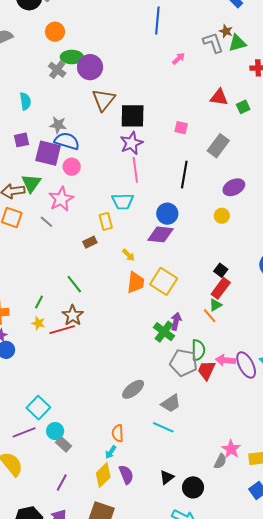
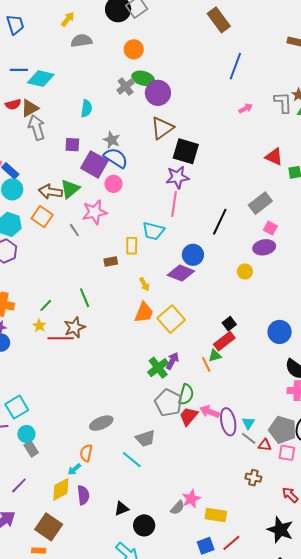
pink square: (181, 128) -> (270, 228), moved
gray ellipse: (133, 389) -> (101, 423), moved

